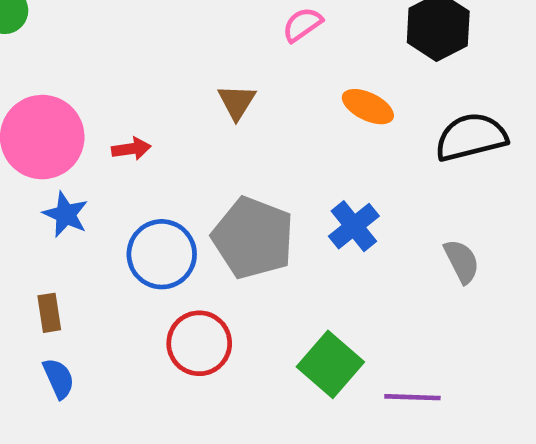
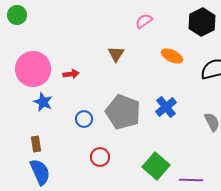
blue circle: (162, 254) -> (84, 119), size x0.6
red circle: (199, 343) -> (100, 157), size x0.7
blue semicircle: (59, 378) -> (40, 172), size x1.5

